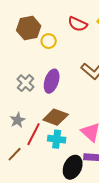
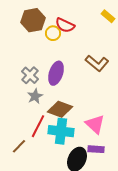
red semicircle: (78, 24) -> (65, 25), moved
gray star: (18, 120) -> (35, 96), moved
cyan cross: (57, 139) -> (61, 131), size x1.4

